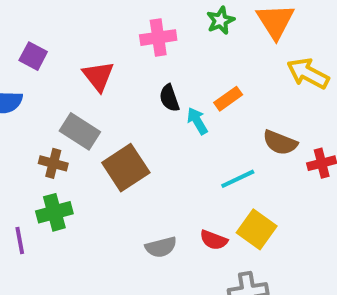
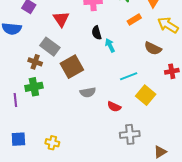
orange rectangle: (228, 99) -> (134, 19), moved
brown semicircle: (280, 143) -> (153, 48), moved
yellow square: (257, 229) -> (146, 95), moved
gray semicircle: (161, 247) -> (88, 92), moved

